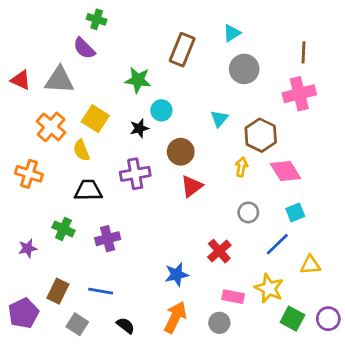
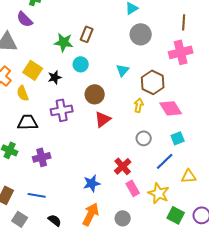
brown rectangle: (182, 50) -> (87, 34), moved, size x0.7
black star: (139, 128) -> (55, 77), moved
pink rectangle: (233, 297) -> (133, 188), moved, turned 49

